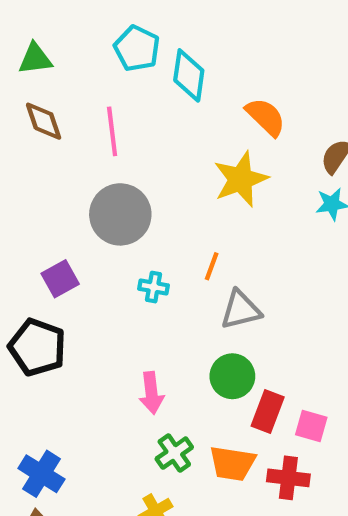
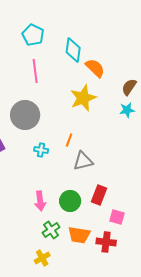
cyan diamond: (189, 75) -> (73, 50), moved
pink line: (112, 131) -> (35, 71), moved
green circle: (232, 376) -> (70, 201), moved
red rectangle: (268, 412) -> (99, 195), moved

